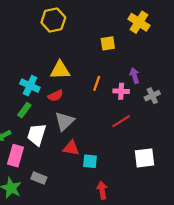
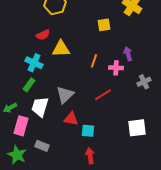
red semicircle: (56, 96) -> (43, 35), moved
gray cross: (152, 96) -> (144, 82), moved
red line: (121, 121) -> (103, 95), moved
red arrow: (102, 190) -> (90, 156), moved

